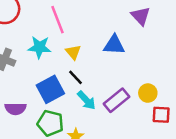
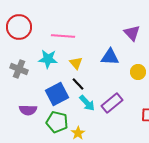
pink line: (58, 20) -> (63, 36), turned -65
yellow circle: (148, 93) -> (138, 72), moved

